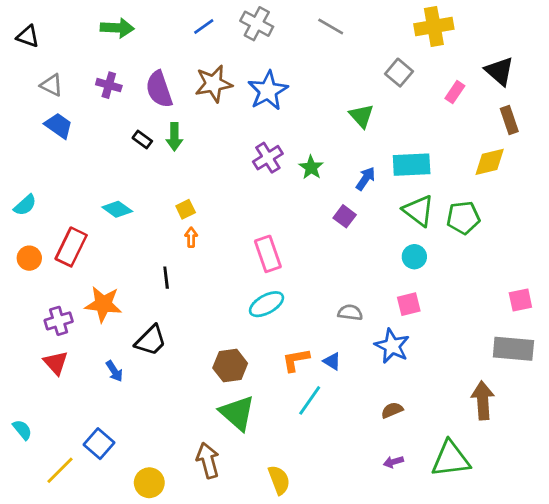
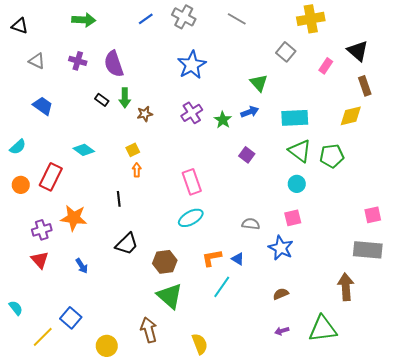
brown star: (213, 84) -> (145, 114), moved, size x0.6
blue trapezoid: (59, 126) -> (43, 106), moved
blue arrow: (366, 179) -> (250, 112), moved, turned 36
black trapezoid: (151, 340) -> (127, 244), moved

